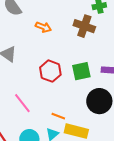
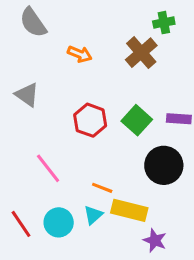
brown cross: (84, 26) -> (141, 53), turned 30
green square: (81, 71) -> (137, 120), turned -36

